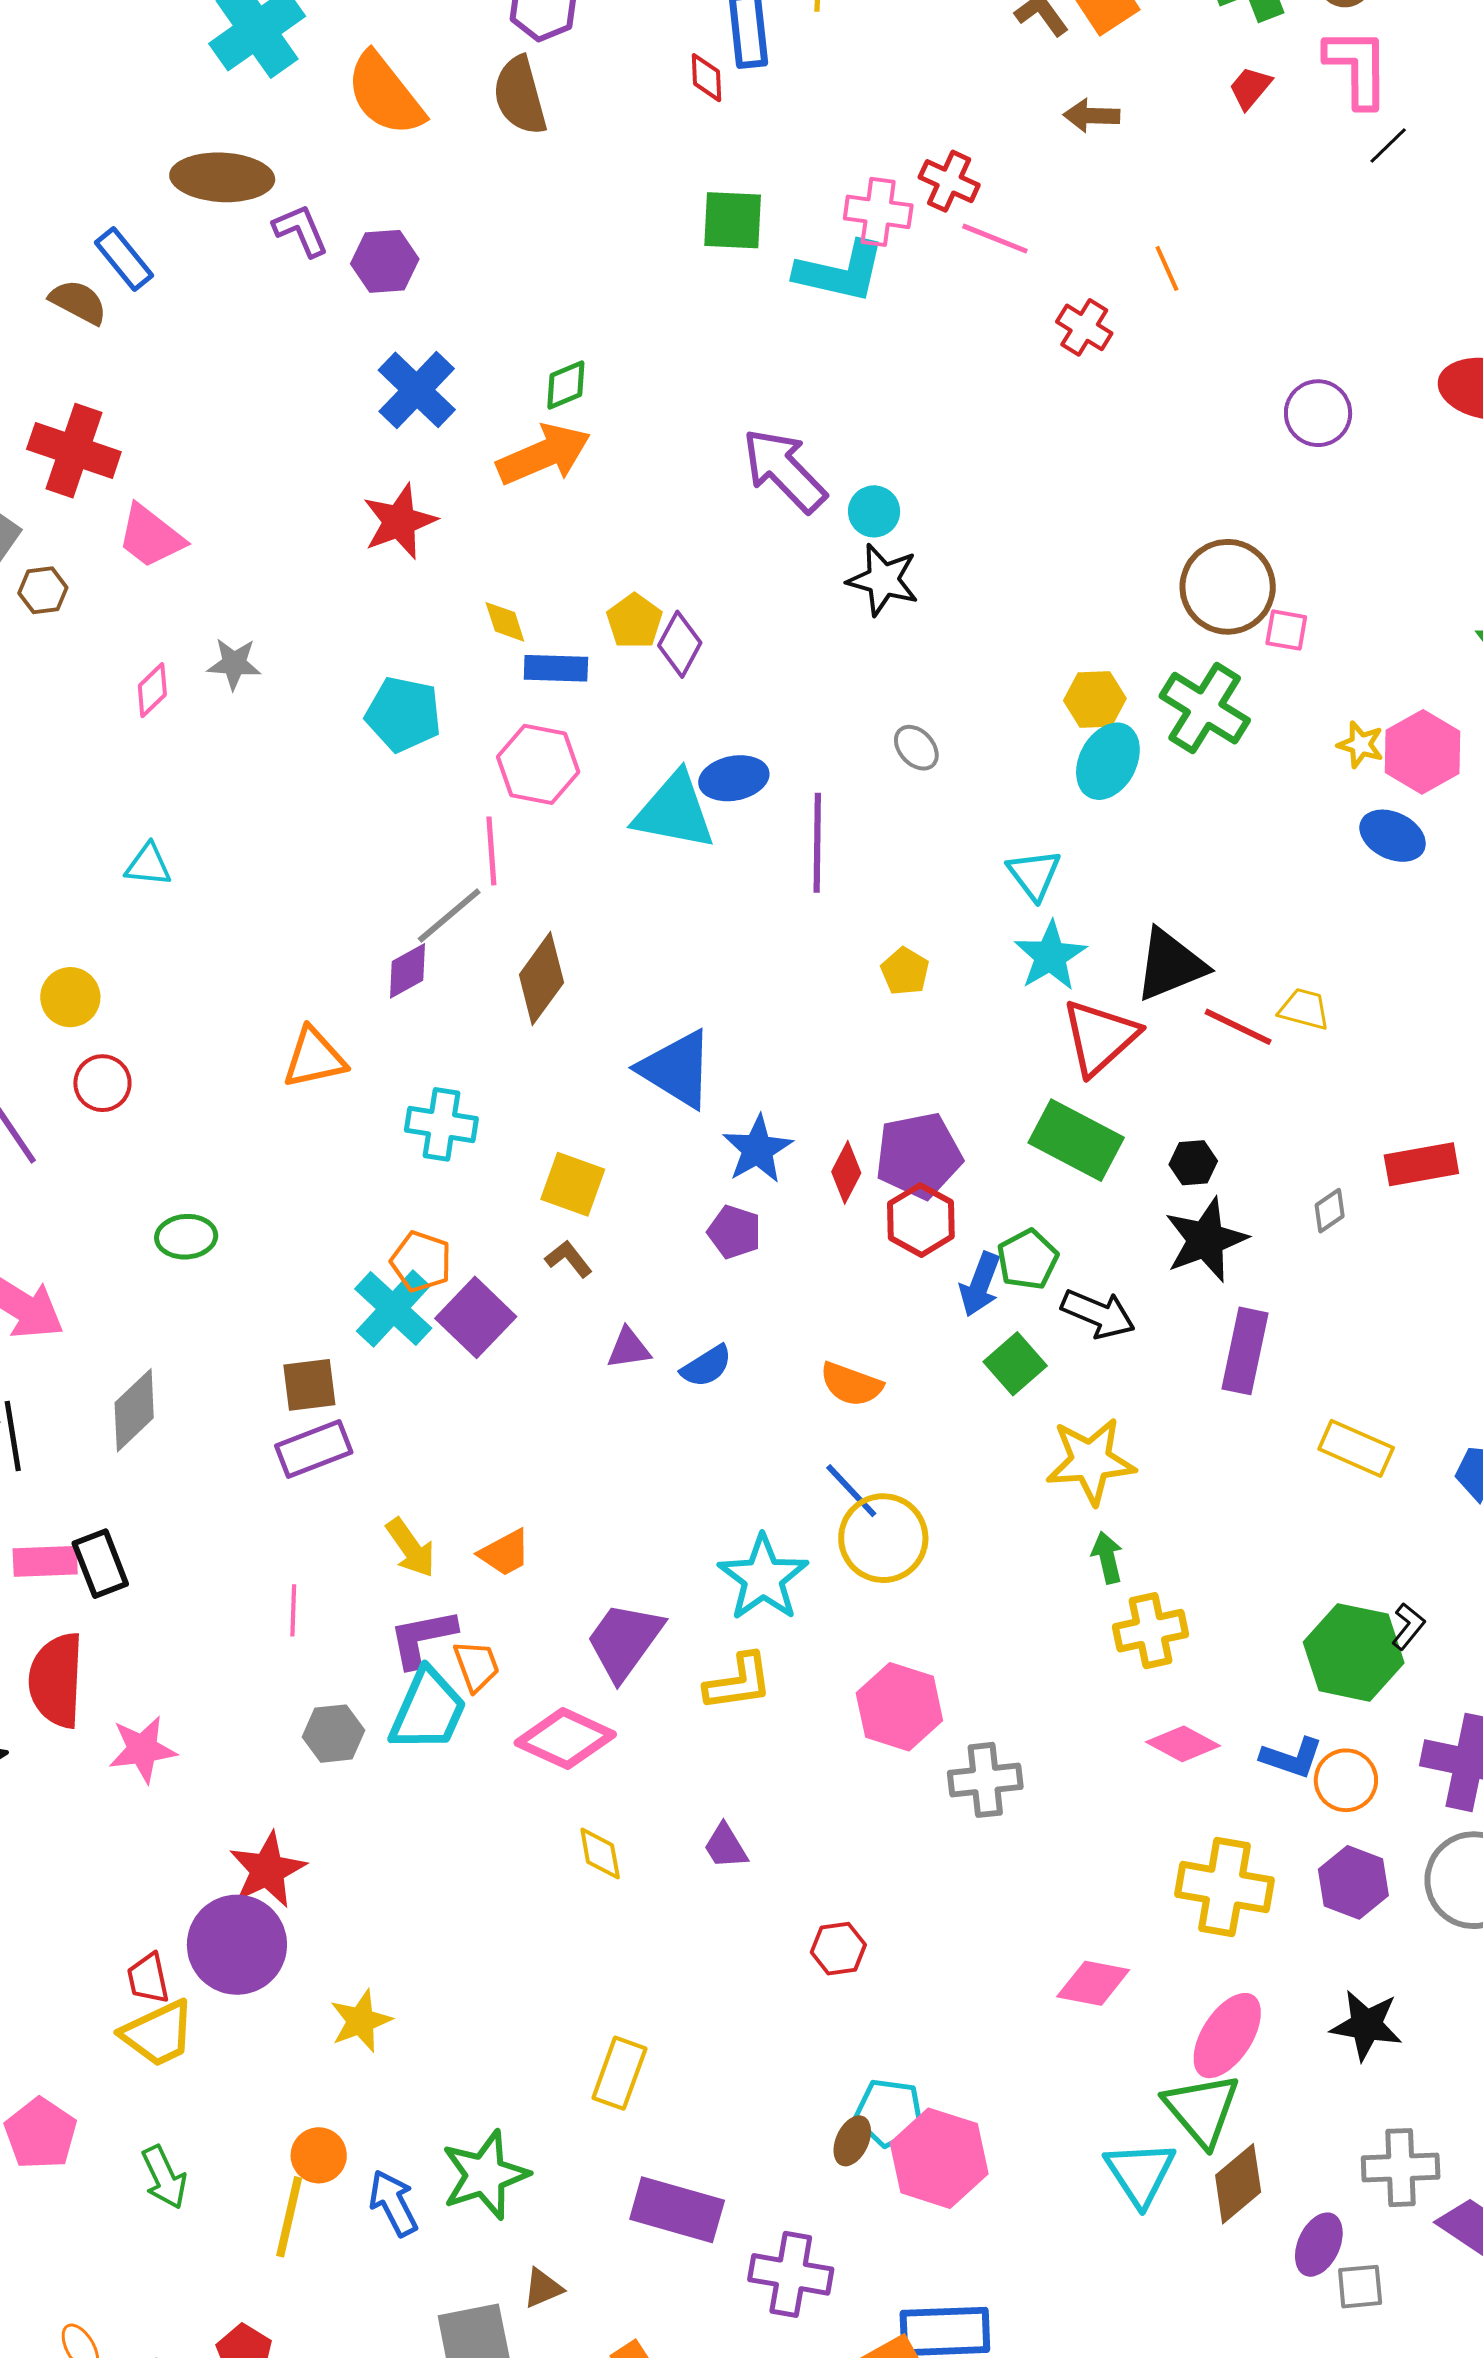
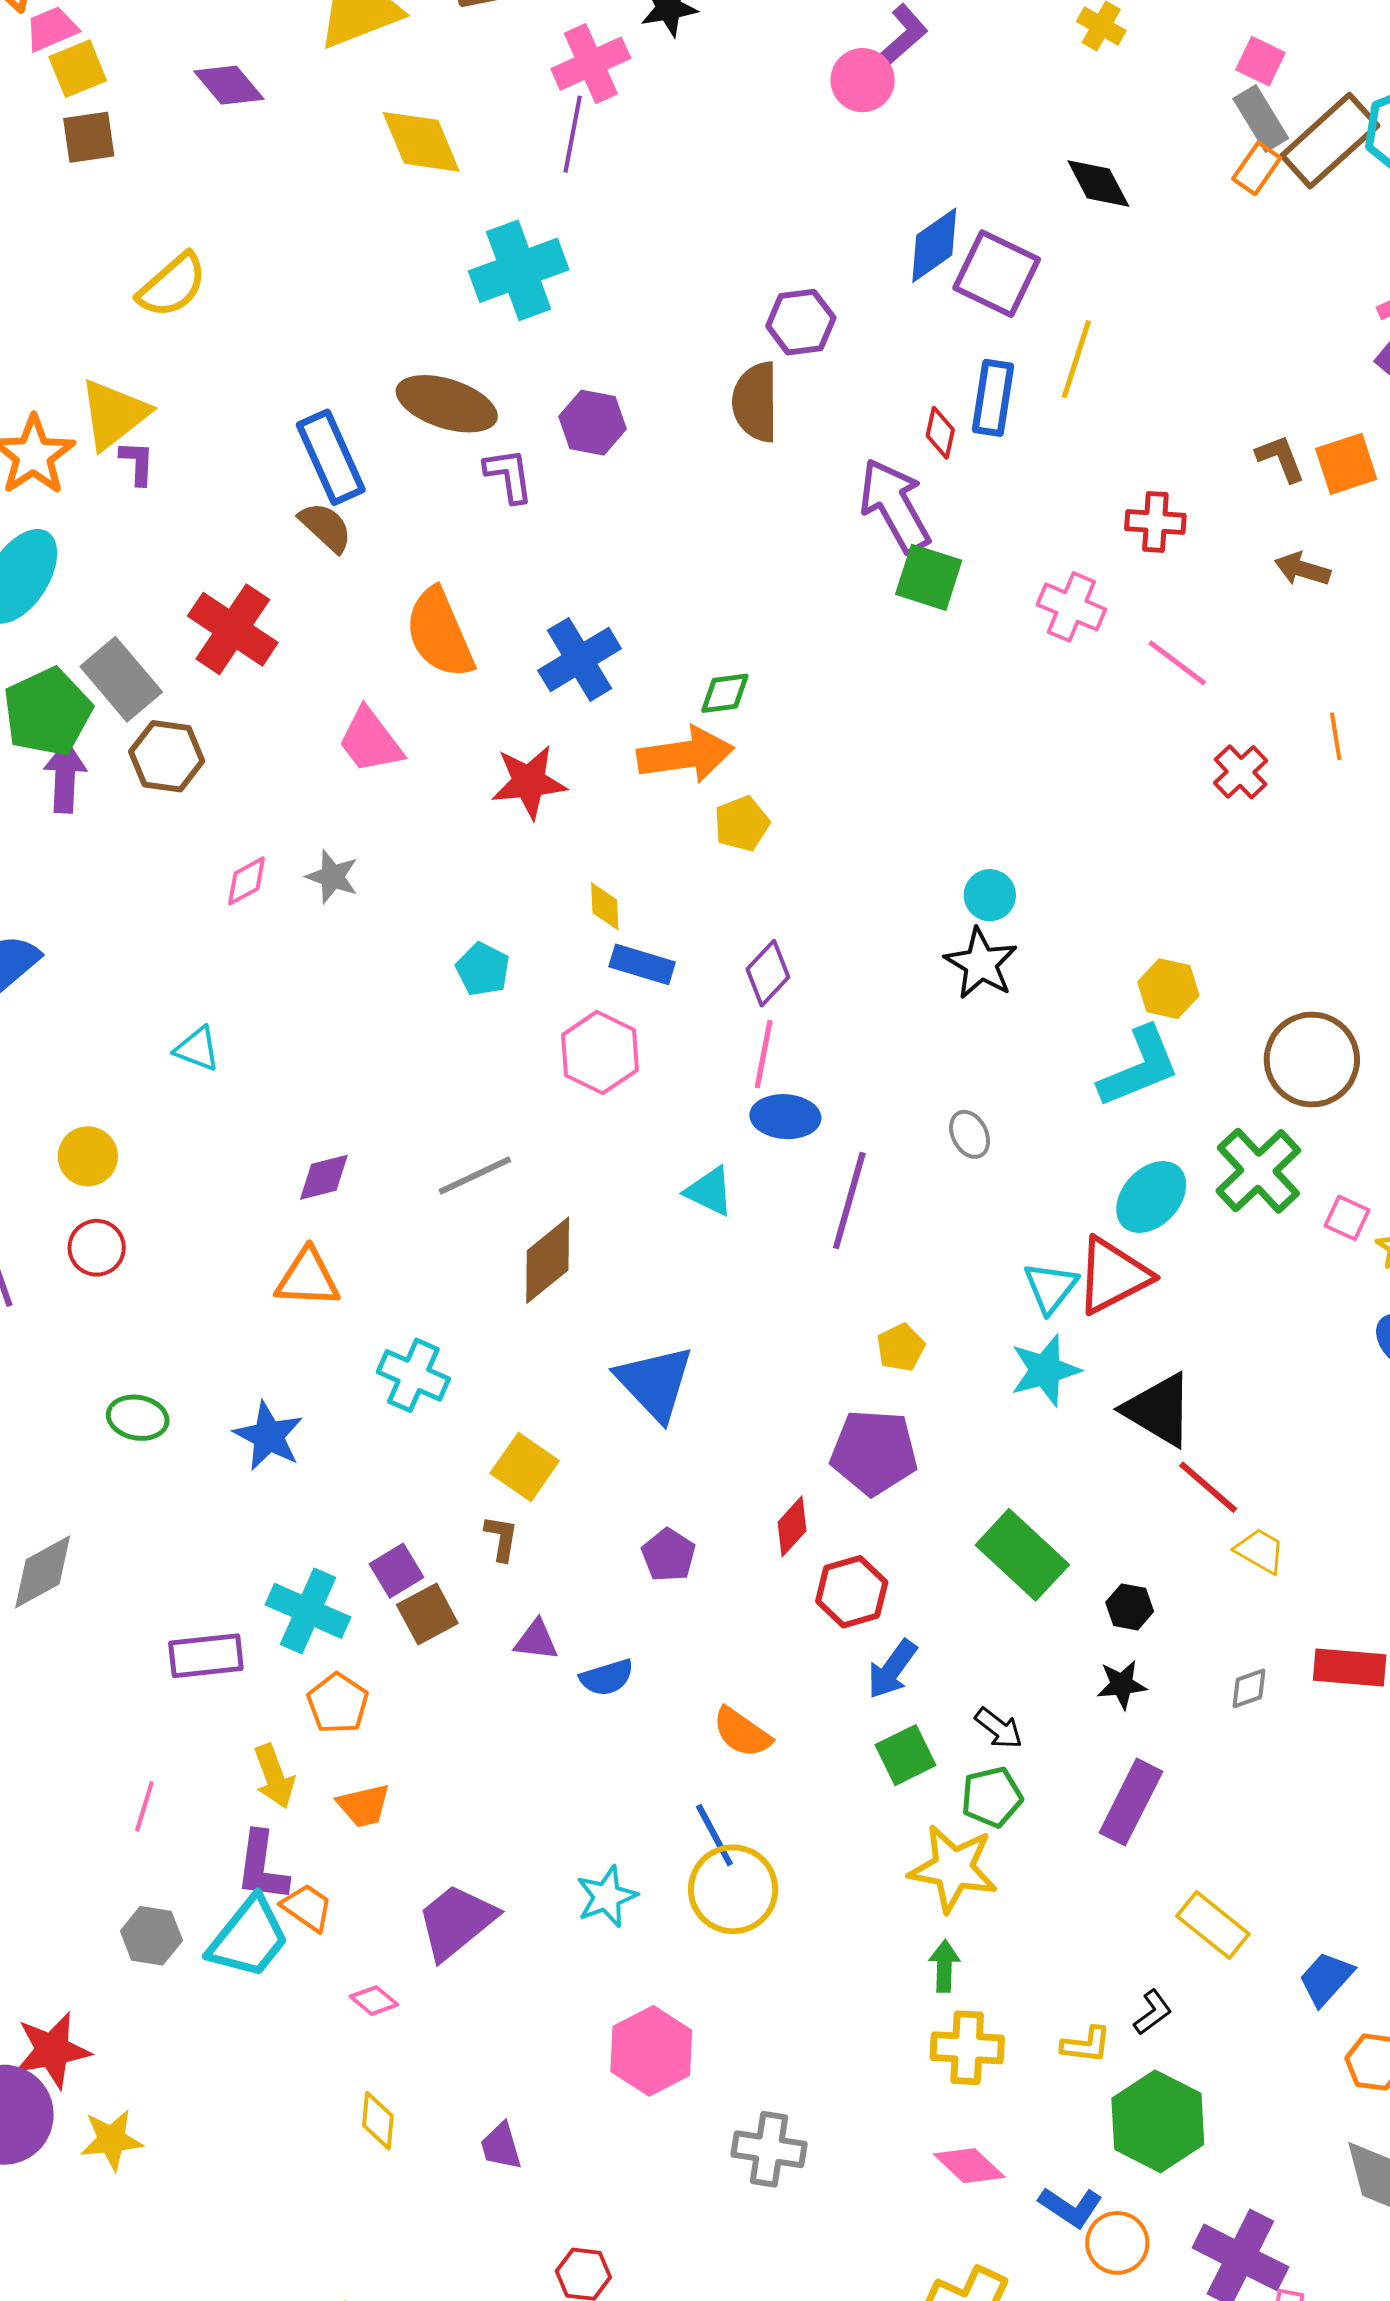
orange semicircle: (385, 94) -> (439, 633), moved
red cross: (949, 181) -> (1155, 522), moved, turned -36
blue rectangle: (124, 259) -> (331, 457), size x1.4
purple hexagon: (385, 261) -> (593, 423), moved
cyan L-shape: (840, 272) -> (1139, 1067), moved, turned -50
brown semicircle: (78, 302) -> (326, 527), moved
purple arrow: (784, 470) -> (895, 506), moved
pink trapezoid: (151, 536) -> (370, 741), moved
brown hexagon: (43, 590) -> (167, 756), size x1.5
yellow pentagon: (634, 621) -> (742, 824), moved
pink square: (1286, 630) -> (1347, 1218), moved
yellow hexagon: (1095, 700) -> (1168, 989), moved
cyan pentagon: (403, 714) -> (483, 969), size x0.7
cyan triangle: (674, 811) -> (709, 1191), moved, size x0.6
pink line: (491, 851) -> (764, 1054), moved
black triangle: (1170, 965) -> (1159, 1410), turned 38
purple diamond: (407, 971) -> (324, 1177), moved
yellow trapezoid: (1304, 1009) -> (1260, 1551), moved
red triangle: (1100, 1037) -> (1113, 1276), moved
blue star: (757, 1149) -> (268, 1436), moved, turned -30
purple pentagon: (919, 1156) -> (874, 1452), moved
black star: (1206, 1240) -> (1122, 1685), size x0.6
brown L-shape: (569, 1259) -> (501, 1538), turned 33
green pentagon: (1028, 1259) -> (992, 1797), moved
orange pentagon: (421, 1261) -> (338, 1703), moved
cyan cross: (393, 1309) -> (308, 1611), moved, turned -34
black arrow: (1098, 1314) -> (999, 1728), size x0.7
purple square: (476, 1317) -> (397, 1571), size x0.7
brown square: (309, 1385) -> (427, 1614), moved, turned -36
cyan star: (763, 1578) -> (607, 1897), size x0.7
black L-shape: (1408, 1626) -> (1153, 2012), moved
purple L-shape: (422, 1638) -> (262, 1867), turned -86
orange trapezoid: (476, 1666) -> (307, 1907), turned -50
yellow L-shape: (738, 1682) -> (1086, 2045), moved, size x0.7
pink hexagon: (899, 1707) -> (651, 2051), moved
pink diamond: (565, 1739) -> (374, 2001), size x0.5
yellow star: (361, 2021) -> (112, 2140), moved

